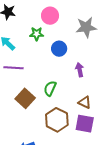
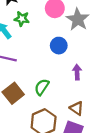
gray star: (86, 27) -> (78, 19), moved, turned 30
green star: (37, 34) -> (22, 19), moved

